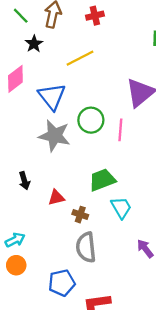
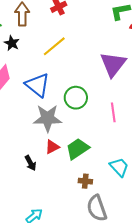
pink line: (120, 130) -> (113, 112), moved
green trapezoid: (102, 180) -> (77, 149), moved
red triangle: (56, 198) -> (52, 147), moved

